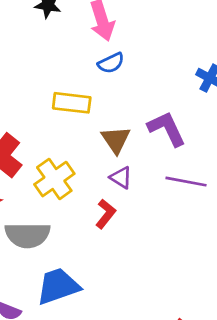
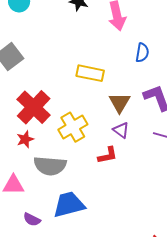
blue semicircle: (111, 63) -> (142, 53), moved, turned -60
red L-shape: (106, 214) -> (108, 155), turned 35

